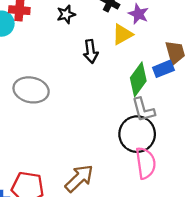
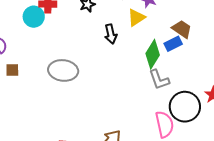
brown trapezoid: (175, 52) -> (182, 29), turned -35
black circle: (137, 134) -> (185, 107), moved

